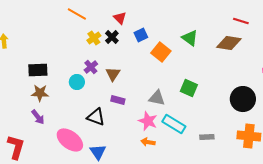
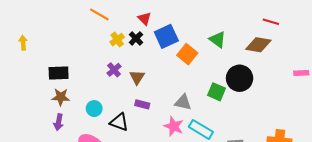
blue square: (141, 35) -> (166, 36), size x1.6
cyan circle: (77, 82) -> (94, 109), moved
black circle: (243, 99) -> (240, 78), moved
purple arrow: (38, 117) -> (59, 122), turned 49

